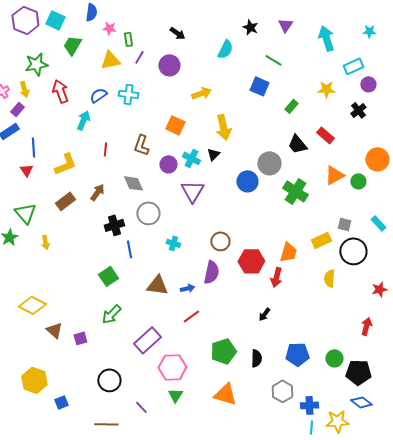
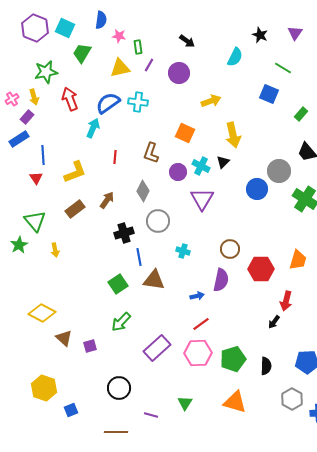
blue semicircle: (98, 95) -> (108, 103), size x1.4
gray diamond: (133, 183) -> (143, 191), turned 50
red arrow: (276, 277) -> (286, 301), moved
brown triangle: (157, 285) -> (154, 280), moved
pink hexagon: (172, 367) -> (198, 353), moved
purple line: (141, 407) -> (151, 415), turned -32

